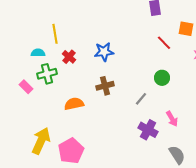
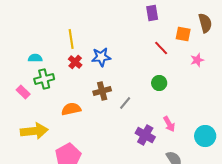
yellow line: (55, 34) -> (71, 39), moved
red cross: (69, 57) -> (75, 62), moved
gray line: (141, 99) -> (125, 103), moved
yellow arrow: (41, 141) -> (34, 131), moved, turned 60

